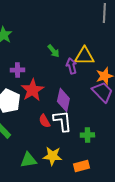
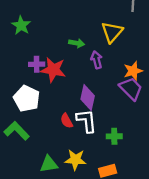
green arrow: (53, 51) -> (77, 43), turned -40
yellow triangle: (84, 56) -> (112, 32), moved, turned -50
red star: (32, 90) -> (53, 70), moved, turned -30

